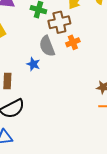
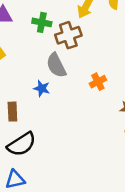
orange cross: (73, 42) -> (98, 82), moved

